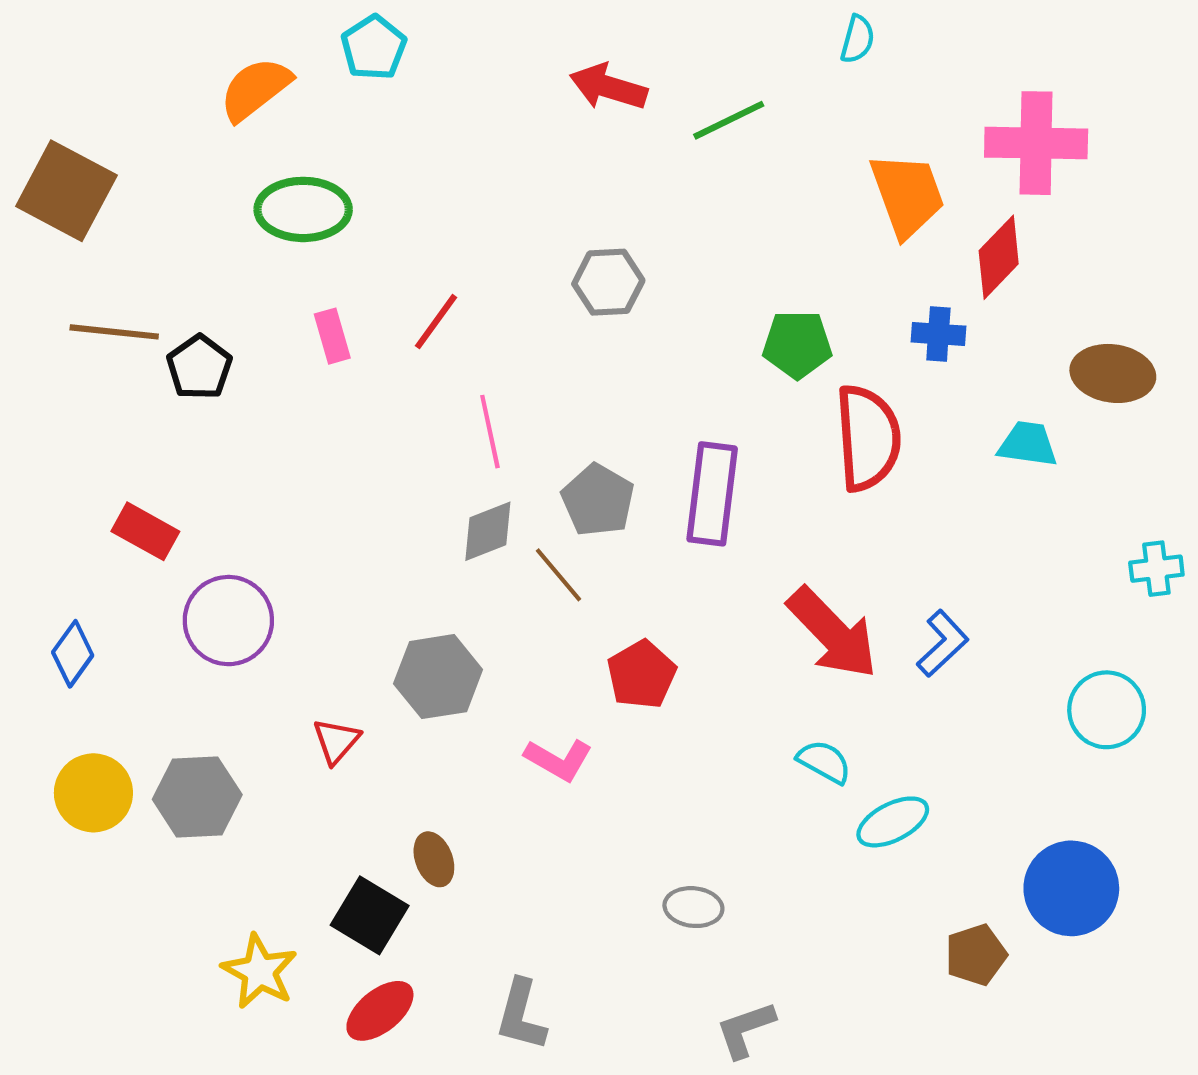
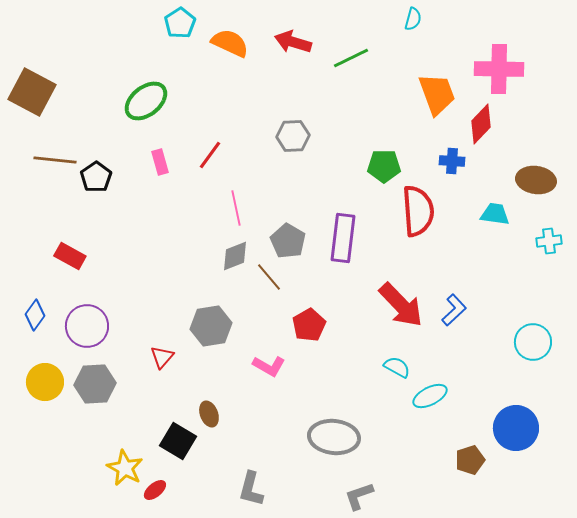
orange semicircle: (255, 89) -> (230, 43), moved, turned 63
green ellipse: (303, 209) -> (146, 101), turned -39
cyan cross: (1156, 569) -> (549, 241), moved
purple circle: (228, 621) -> (87, 326), moved
gray ellipse: (693, 907) -> (334, 437), size x1.8
red ellipse: (380, 1011) -> (155, 490), moved, size x0.7

